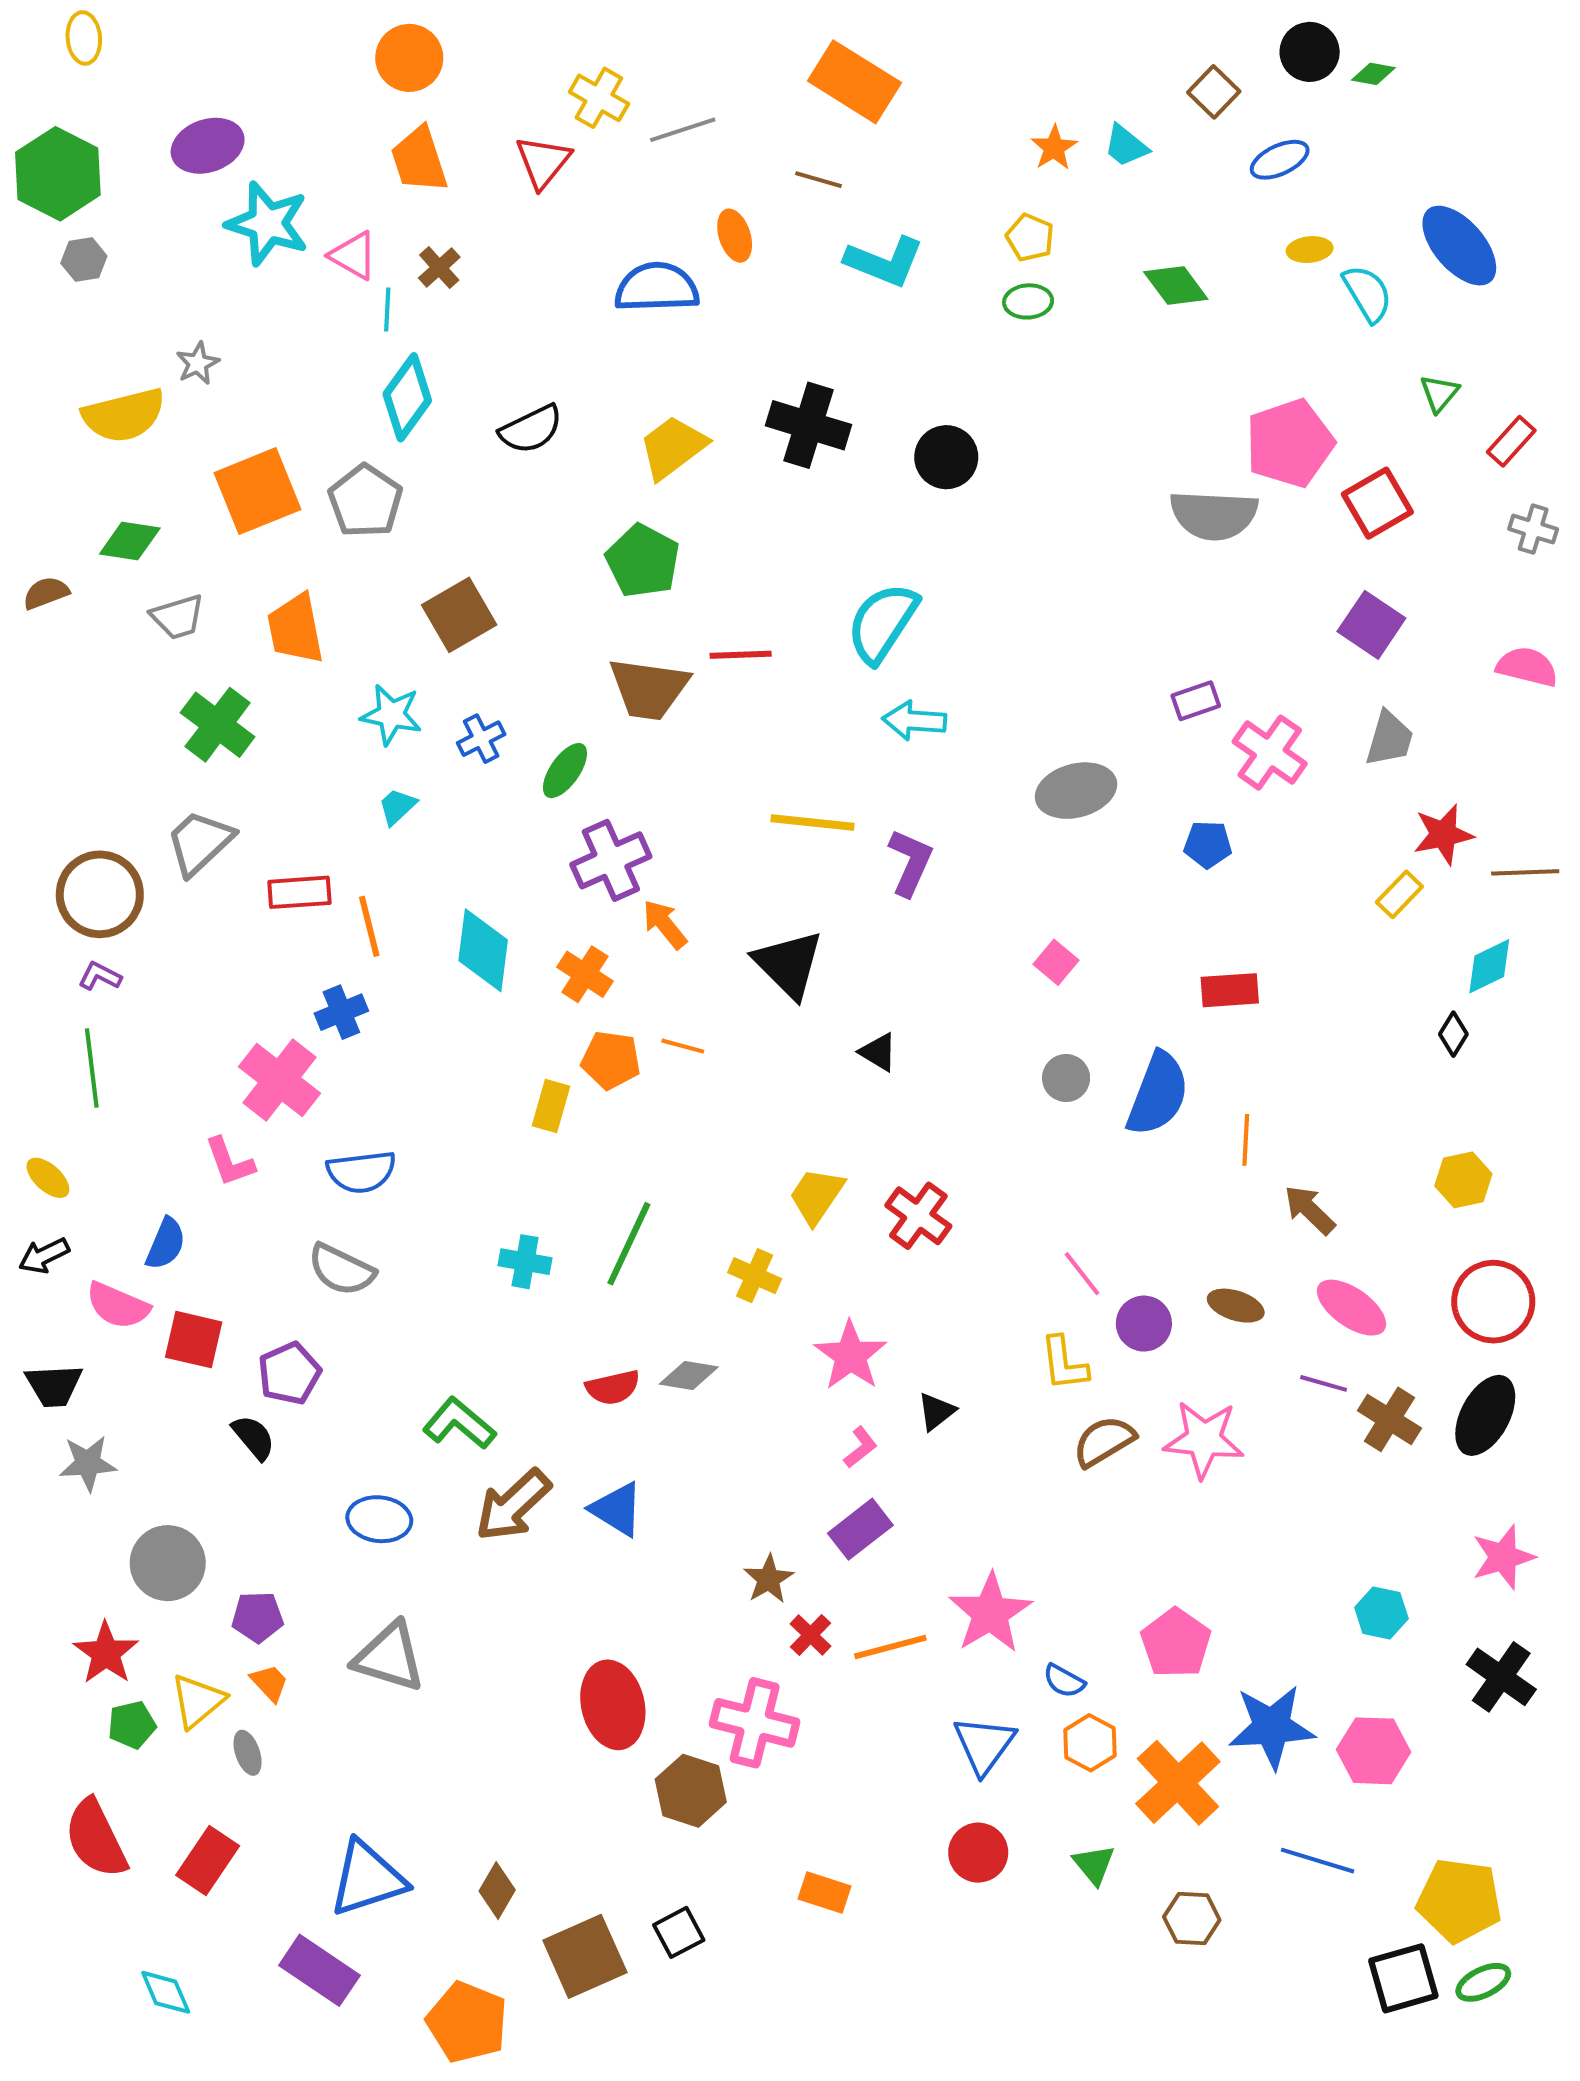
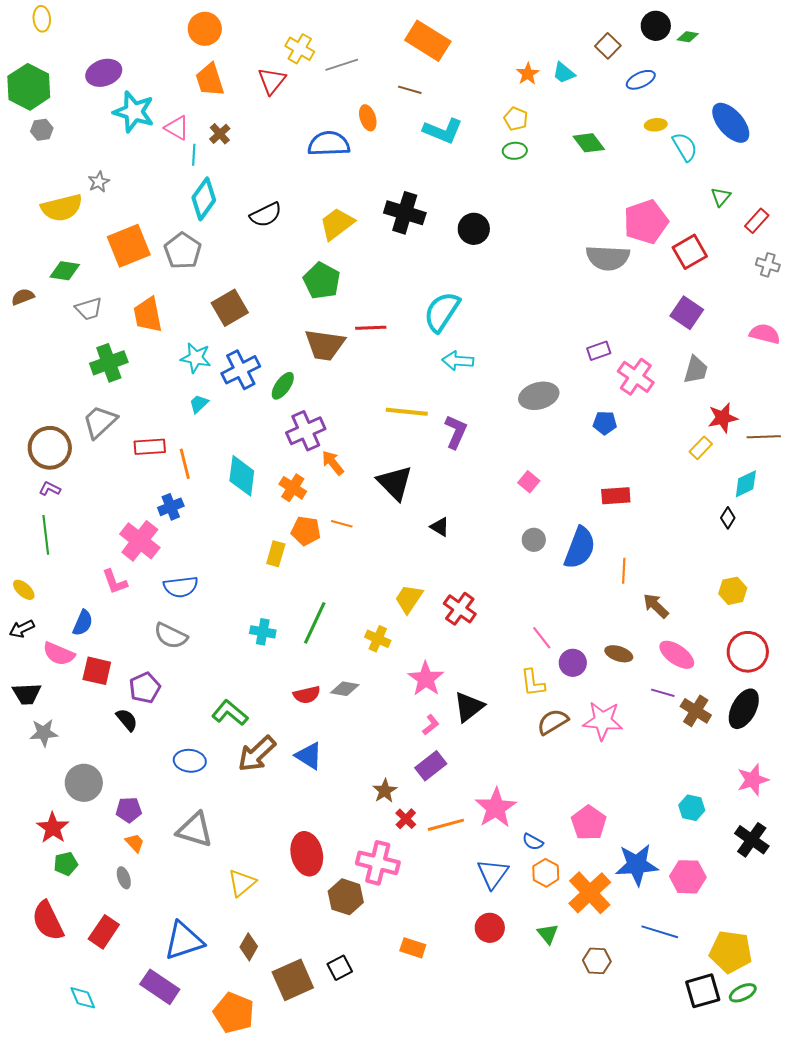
green cross: (218, 725) -> (109, 363), turned 33
blue cross: (481, 739) -> (241, 370), size x1.6
black triangle: (936, 1411) -> (469, 707), size x1.6
yellow triangle: (198, 1701) -> (242, 883), moved

